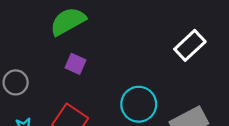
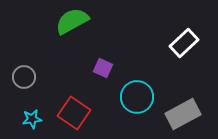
purple square: (76, 64) -> (103, 68), moved

